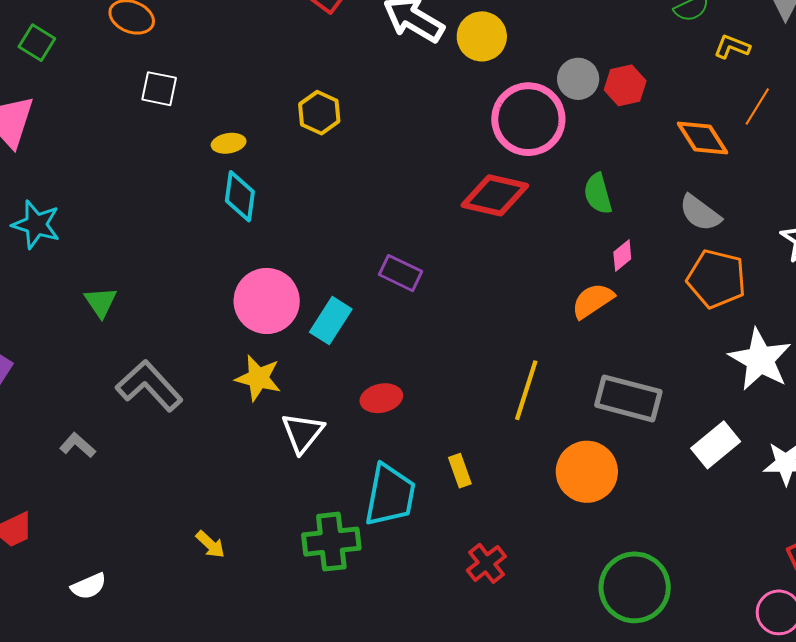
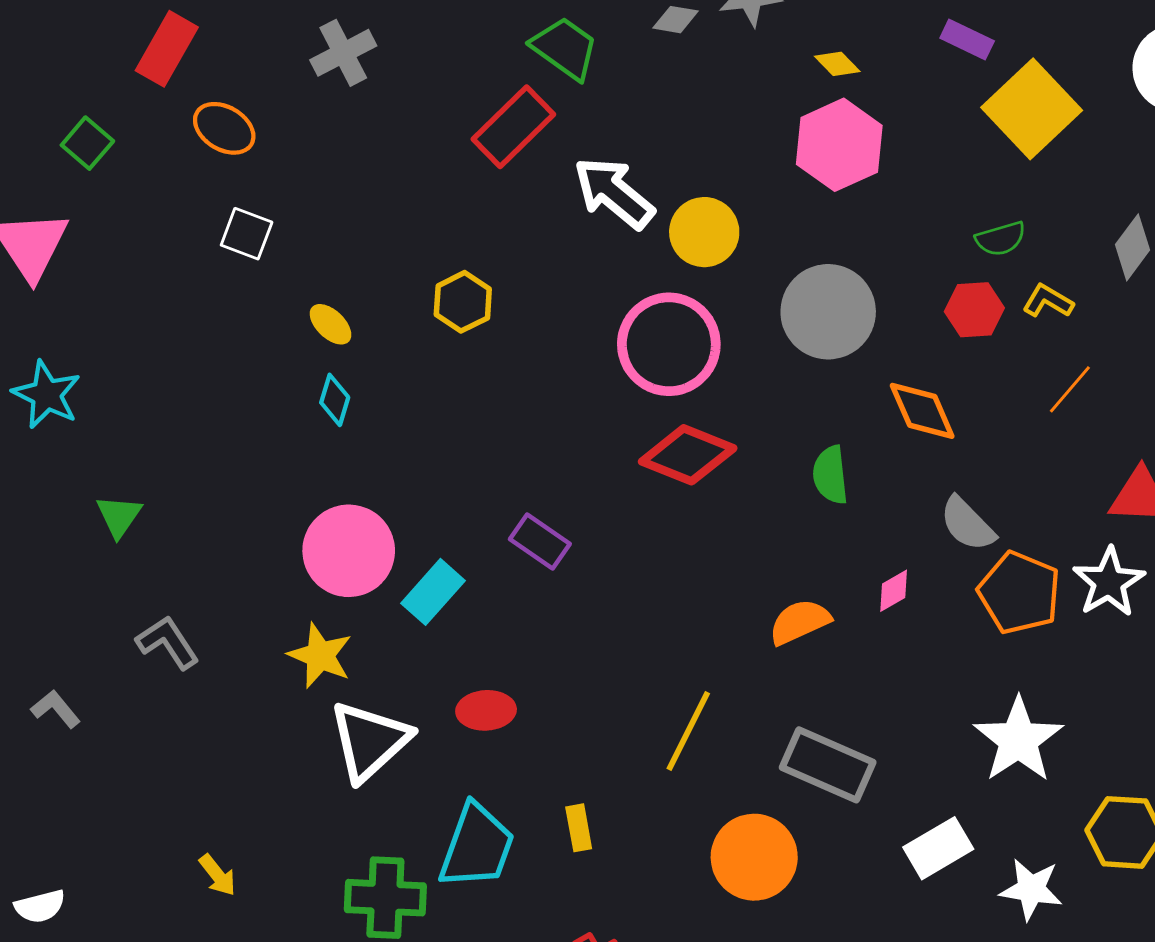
gray circle: (578, 79) -> (828, 312), size x1.6
red hexagon: (625, 85) -> (974, 310), moved
pink circle: (528, 119) -> (669, 344), moved
orange diamond: (703, 138) -> (922, 411), moved
yellow ellipse: (229, 143) -> (331, 324), turned 44
cyan diamond: (240, 196) -> (335, 400), size x0.7
pink diamond: (622, 255) -> (894, 591), moved
orange pentagon: (717, 279) -> (1019, 593), moved
gray L-shape: (149, 386) -> (168, 642), size x0.7
white triangle: (303, 433) -> (369, 741), size x1.4

